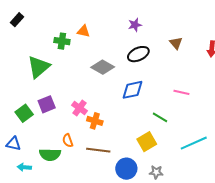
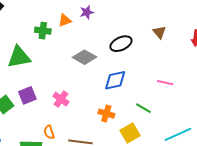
purple star: (135, 25) -> (87, 12), moved
orange triangle: (83, 31) -> (65, 20), turned -32
green triangle: (39, 67) -> (19, 57), turned 30
orange cross: (95, 121) -> (106, 114), moved

